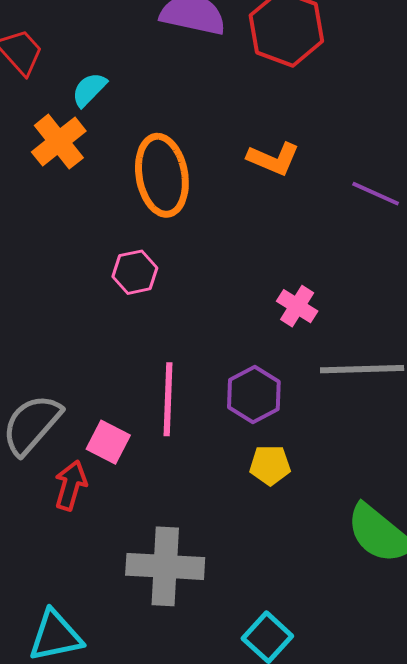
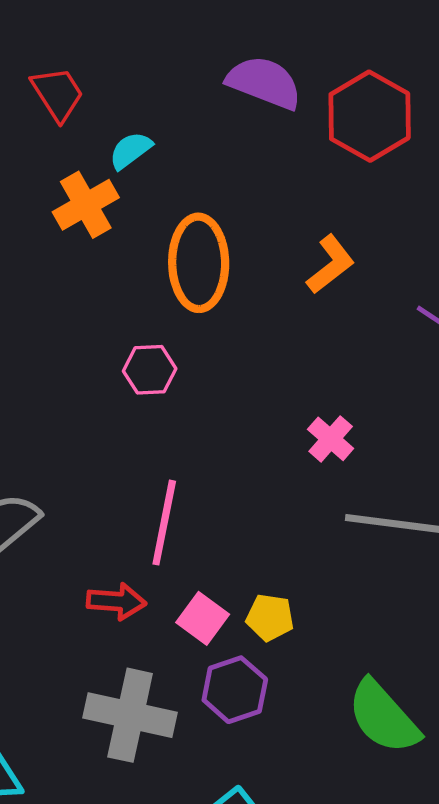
orange L-shape: (273, 159) -> (331, 264), turned -70
purple hexagon: (254, 395) -> (235, 690), moved
pink square: (108, 442) -> (203, 618), moved
red arrow: (71, 485) -> (116, 601), moved, turned 69

